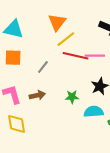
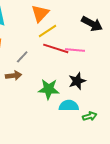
brown arrow: (37, 95) -> (14, 76), moved
green star: (72, 97) -> (49, 89), size x1.5

